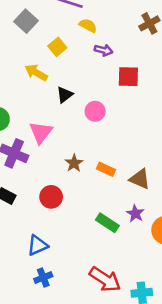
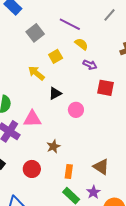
pink triangle: (41, 132) -> (32, 119), turned 42
orange rectangle: (106, 169) -> (69, 171), moved, turned 64

